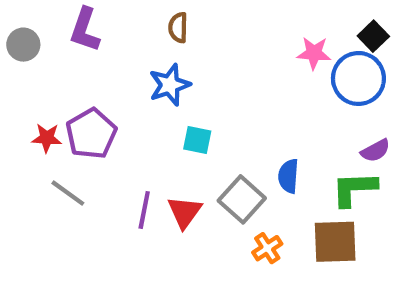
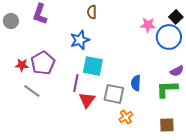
brown semicircle: (178, 28) -> (92, 12), moved
cyan square: (197, 140) -> (93, 66), size x1.5
gray square: (242, 199) -> (114, 94), turned -30
purple line: (144, 210) -> (76, 83), moved
brown square: (335, 242) -> (167, 125), moved, size x0.7

